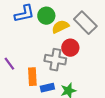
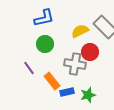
green circle: (46, 16) -> (45, 44), moved
orange rectangle: (32, 77) -> (52, 81), turned -36

